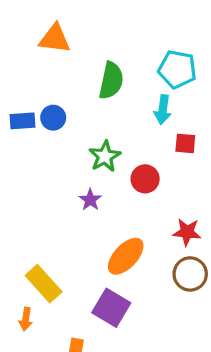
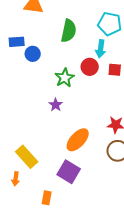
blue rectangle: (23, 121) -> (17, 42), moved
red circle: (145, 179) -> (90, 67), moved

